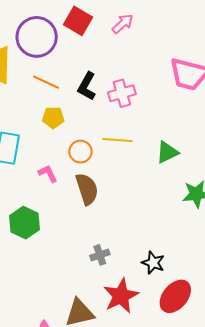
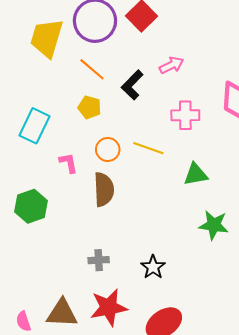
pink arrow: (123, 24) -> (171, 65), moved
pink cross: (122, 93) -> (185, 115), moved
black star: (153, 263) -> (153, 267), moved

